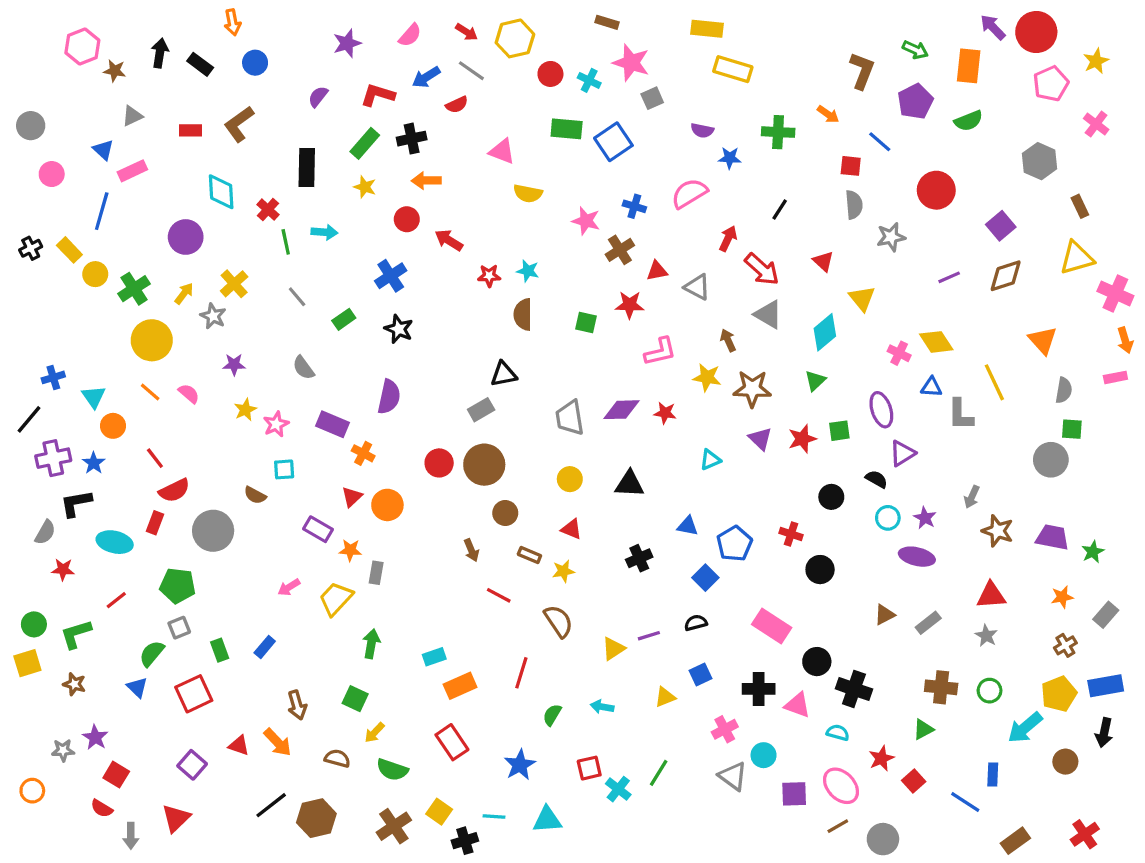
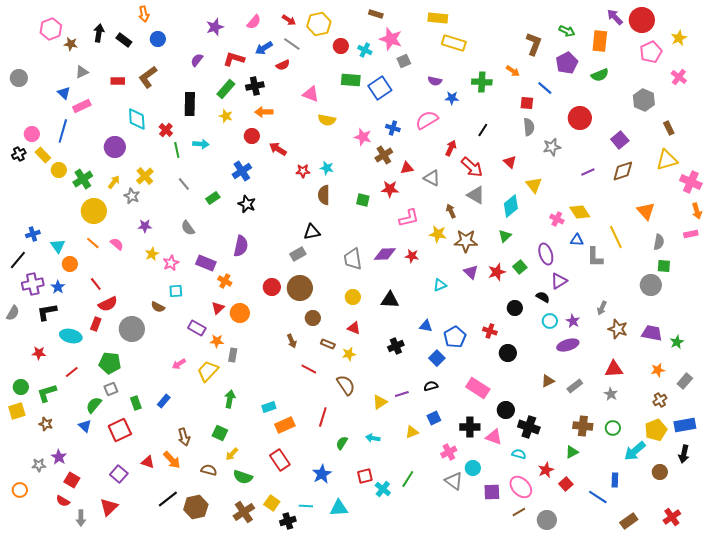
pink circle: (52, 174) -> (32, 134), moved
green square: (839, 431) -> (520, 267), turned -32
gray semicircle: (45, 532) -> (13, 313), moved
purple ellipse: (917, 557) -> (568, 345), turned -30

